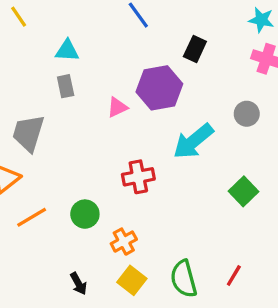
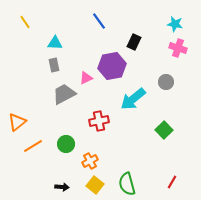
gray trapezoid: (28, 133) -> (64, 94), moved, turned 45
red line: (234, 276) -> (172, 182), moved
black arrow: (78, 284) -> (62, 187), turned -56

